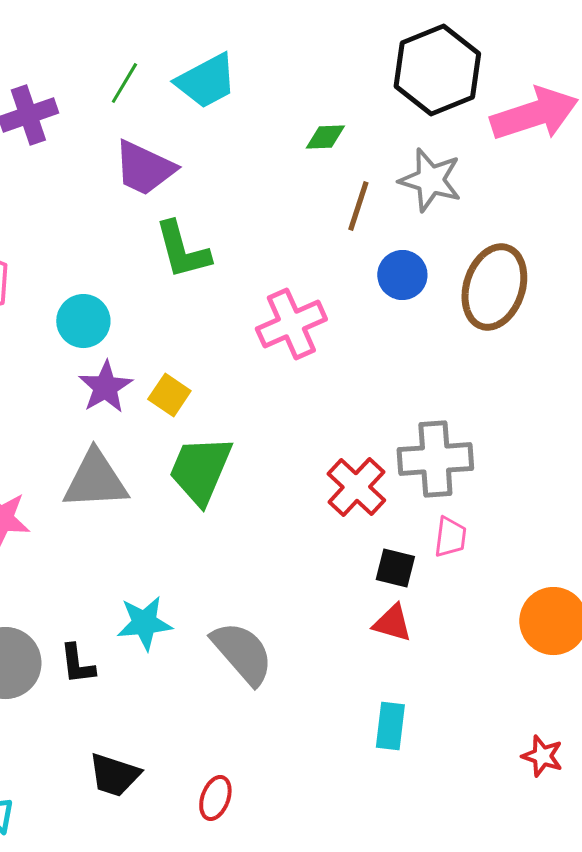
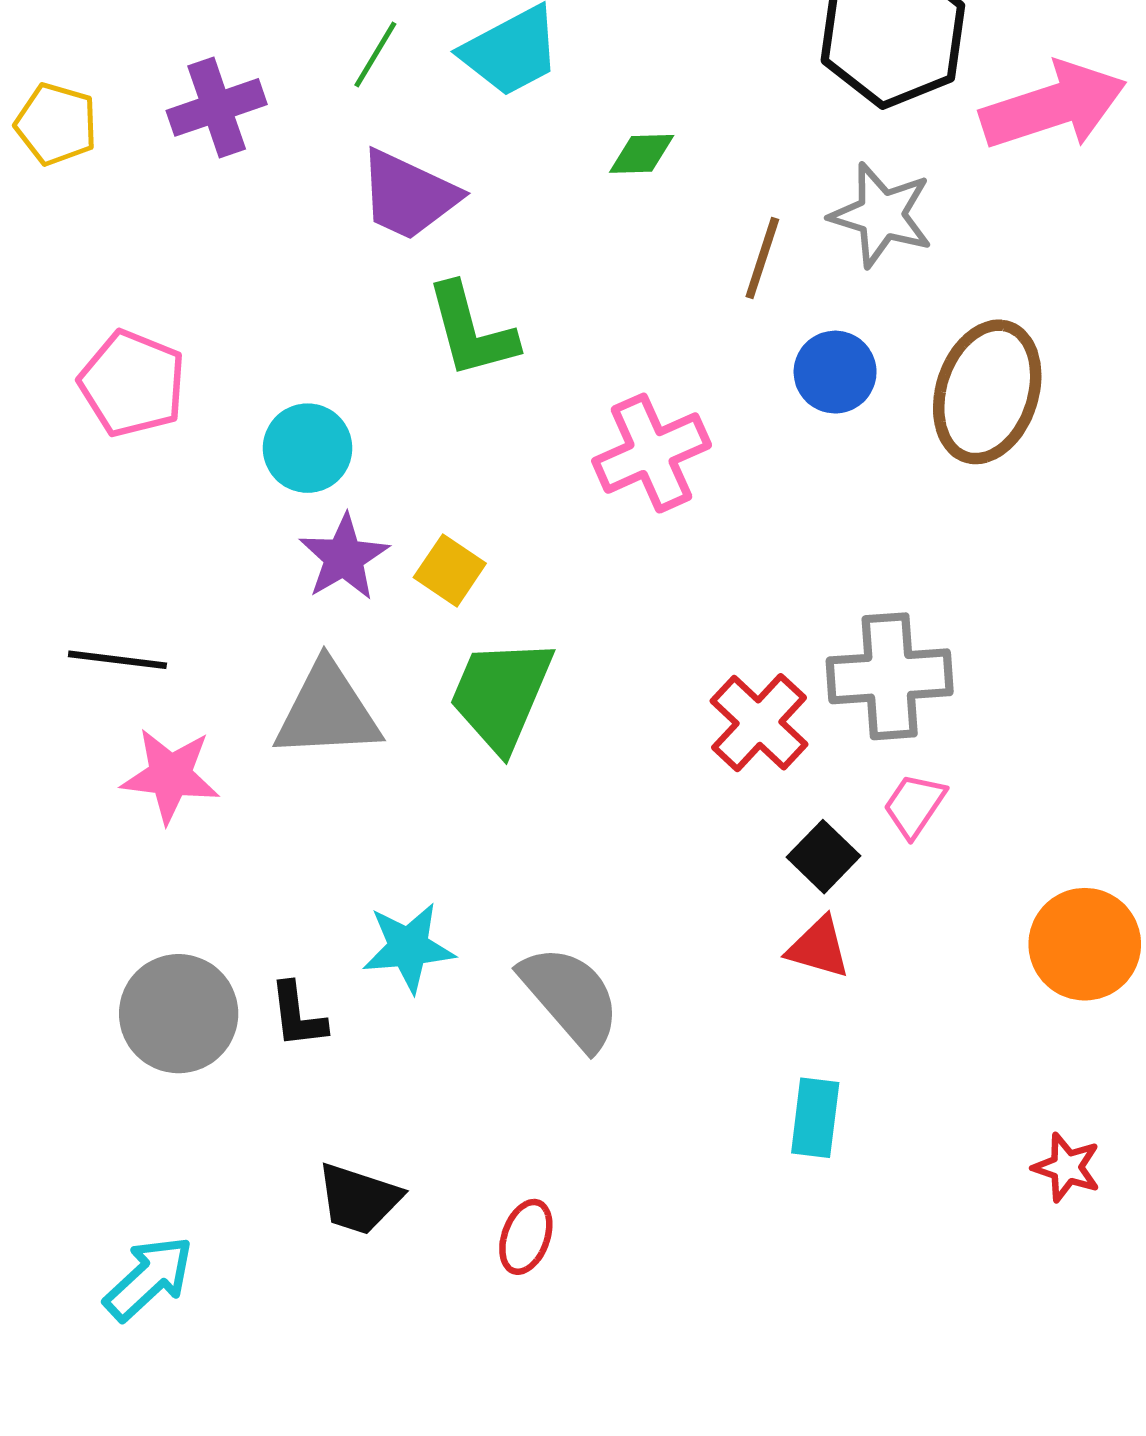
green diamond: (325, 137) -> (642, 154), moved
pink trapezoid: (450, 537) -> (914, 805), turned -153
black square: (395, 568) -> (823, 857), turned 30

